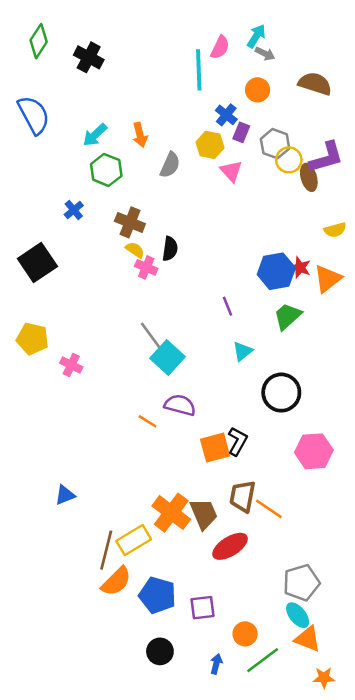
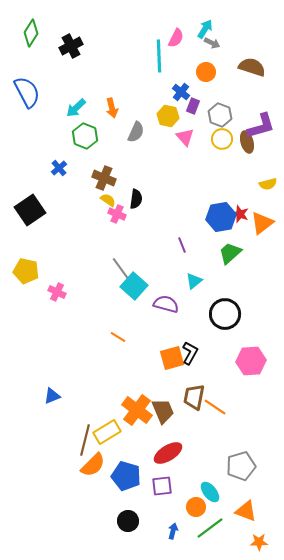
black cross: (89, 57) -> (71, 46), turned 35
yellow circle: (289, 160) -> (222, 139), moved
purple semicircle: (180, 405) -> (166, 304), moved
red ellipse: (230, 546) -> (168, 453), moved
cyan ellipse: (298, 615) -> (210, 492), moved

